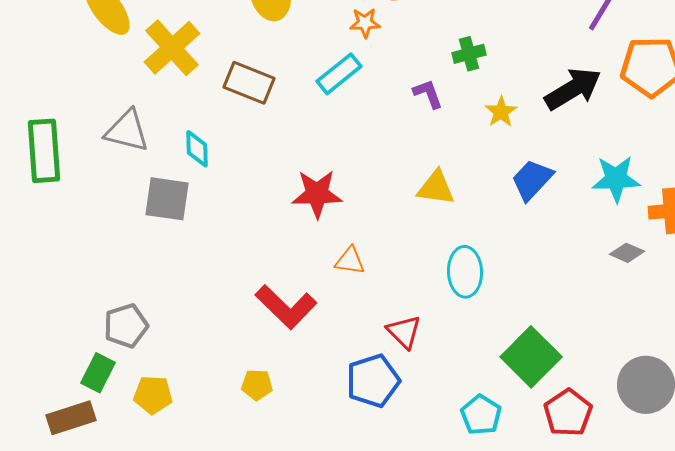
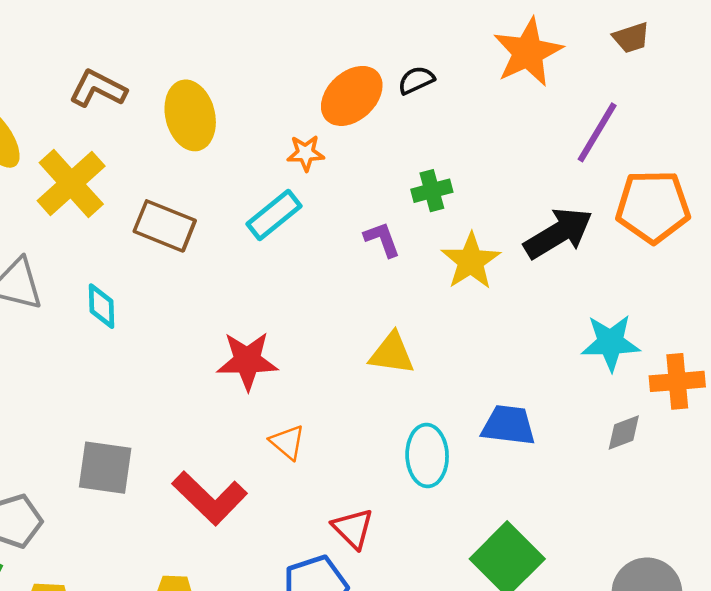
yellow star: (501, 112) -> (471, 261), size x1.5
blue trapezoid: (532, 180) -> (508, 425), moved, turned 54
gray square: (167, 199) -> (105, 468), moved
gray diamond: (627, 253) -> (624, 432), turned -44
orange triangle: (350, 261) -> (287, 442), turned 32

